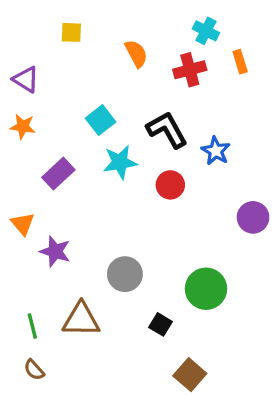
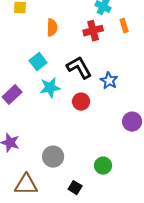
orange semicircle: (136, 54) -> (52, 28), moved, turned 30
green circle: (206, 289) -> (103, 166), size x0.7

